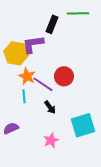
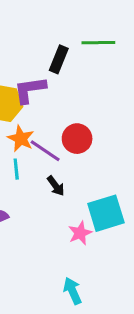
pink star: (51, 140) -> (80, 233), moved

